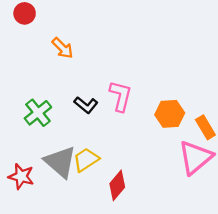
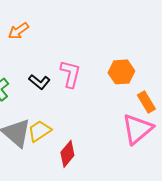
orange arrow: (63, 48) -> (18, 31), turned 100
orange hexagon: (170, 114) -> (121, 72), moved

